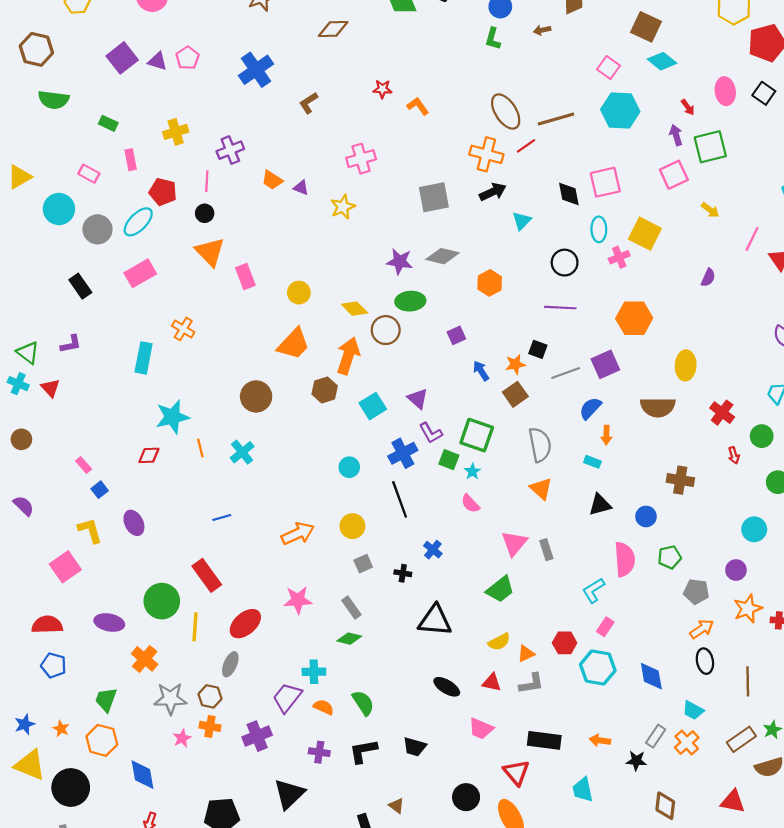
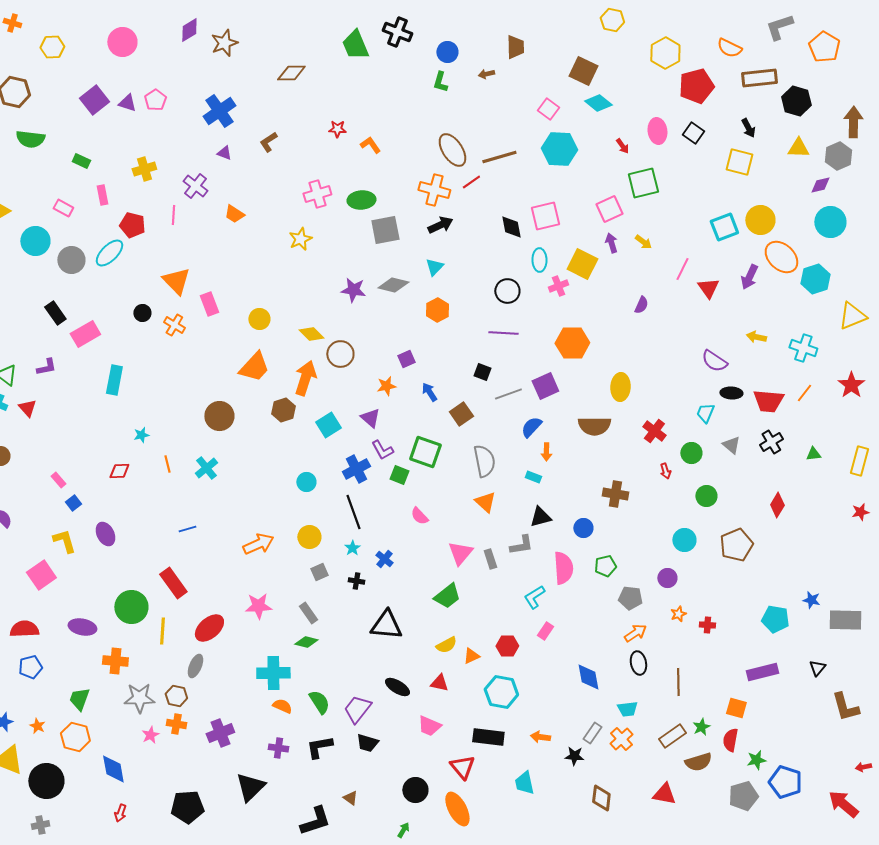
purple arrow: (676, 135) -> (611, 243), moved
purple cross: (230, 150) -> (195, 186), turned -30
purple triangle: (301, 188) -> (224, 153), moved
black circle: (205, 213) -> (142, 313), moved
cyan triangle: (522, 221) -> (434, 267), moved
pink rectangle: (140, 273) -> (85, 334), moved
green ellipse: (410, 301) -> (361, 200), moved
orange cross: (183, 329) -> (174, 325), moved
orange star: (515, 364) -> (386, 386), moved
cyan star: (172, 417) -> (141, 435), size x0.5
cyan star: (472, 471) -> (352, 548), moved
orange star: (748, 609) -> (678, 614), size x0.6
orange cross: (145, 659) -> (115, 661), turned -35
blue pentagon: (54, 665) -> (30, 667), turned -30
cyan hexagon: (598, 668) -> (501, 692), moved
cyan cross: (314, 672) -> (273, 673), size x1.5
gray L-shape: (531, 684) -> (521, 545), moved
purple trapezoid: (287, 698) -> (357, 709), moved
cyan trapezoid: (693, 710) -> (627, 709), turned -35

